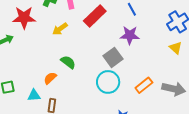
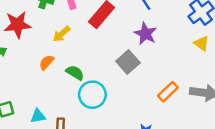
purple star: (130, 35) -> (145, 34), turned 30
orange semicircle: (50, 78) -> (46, 62), moved
cyan circle: (108, 82) -> (92, 95), moved

